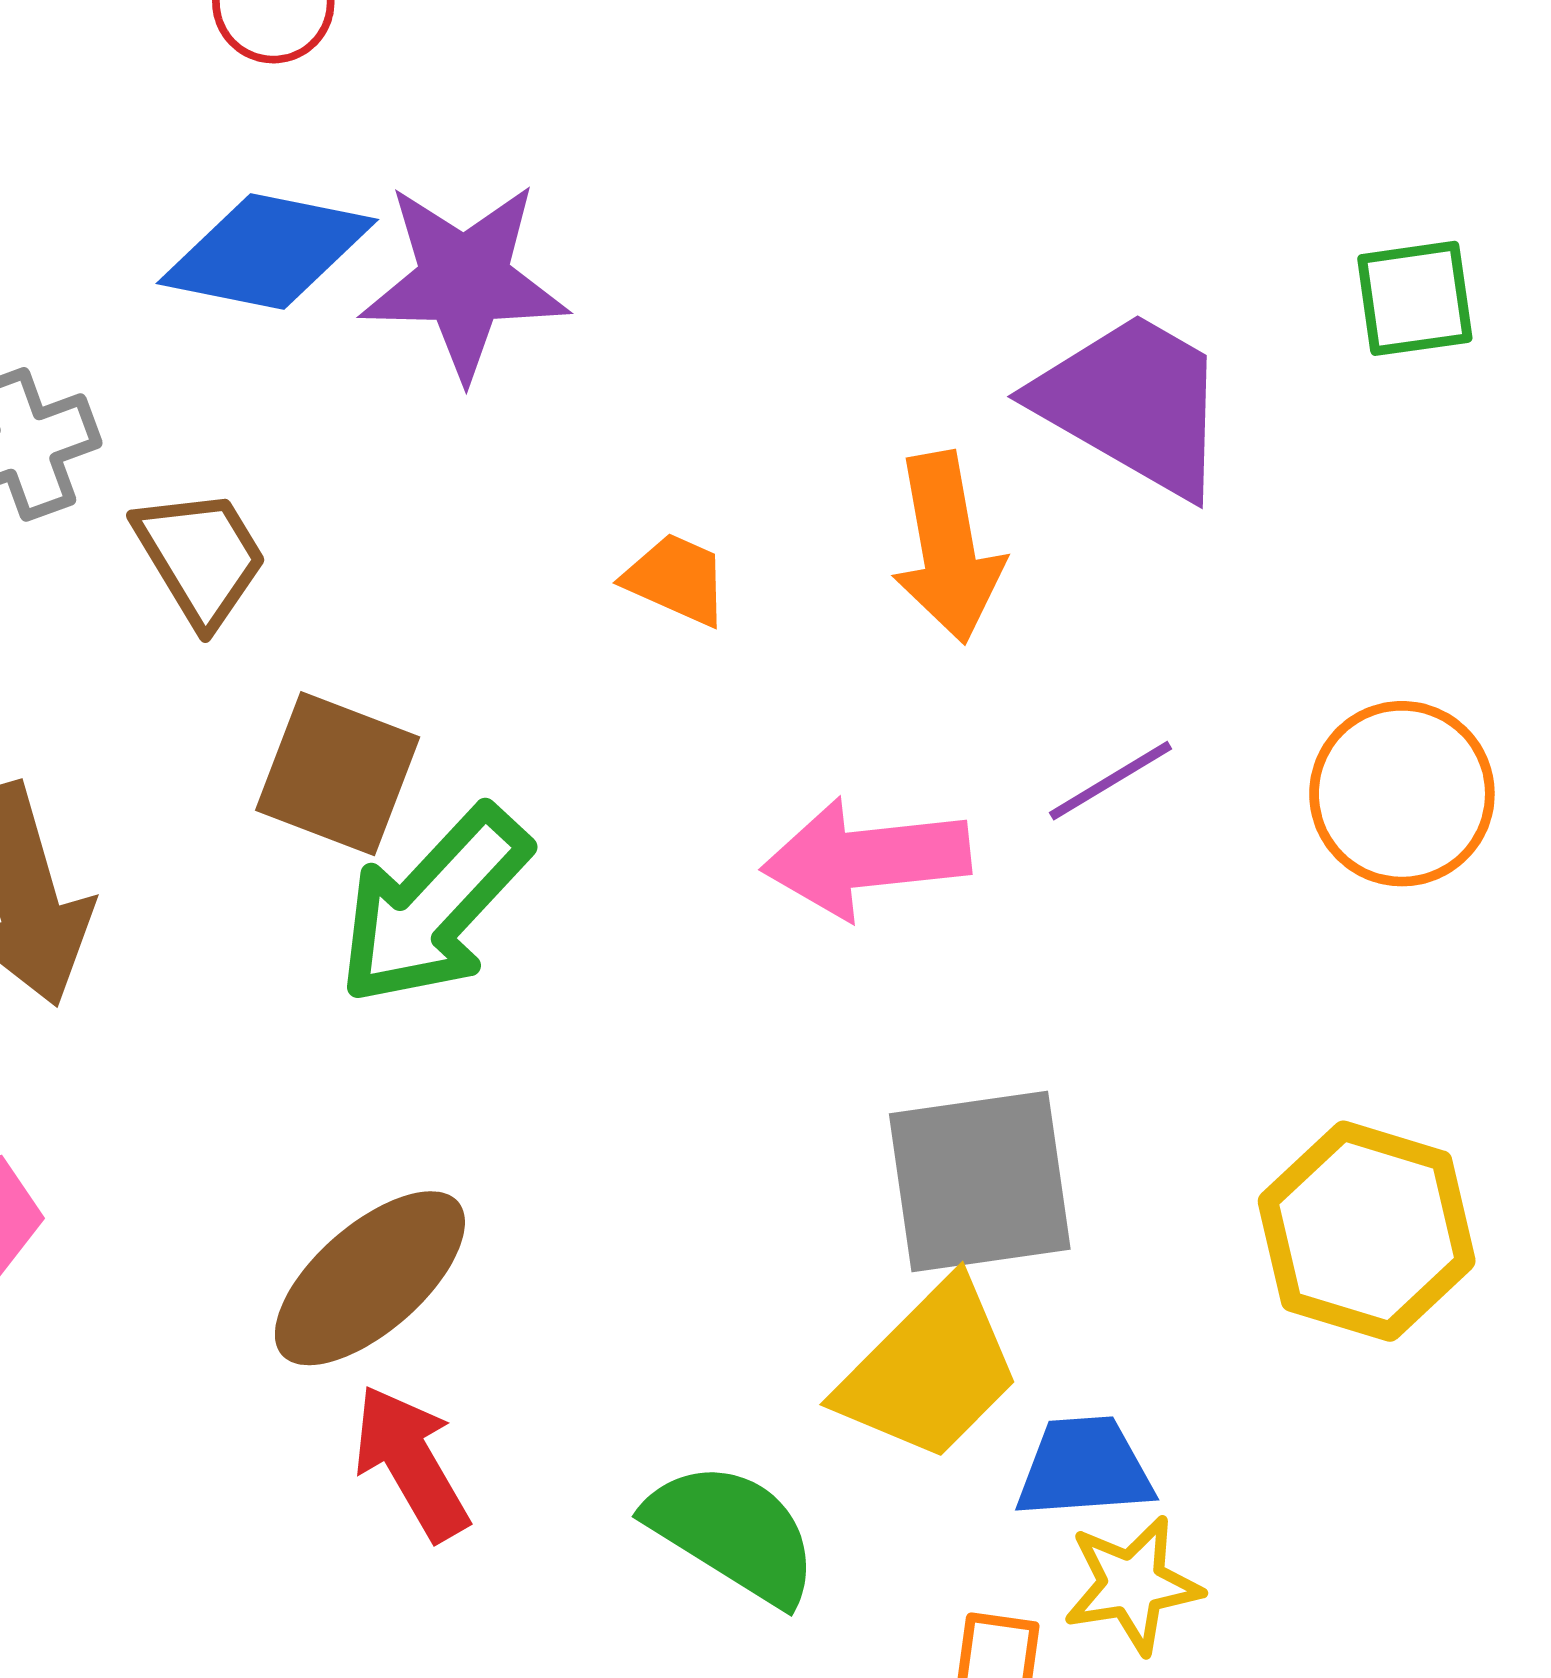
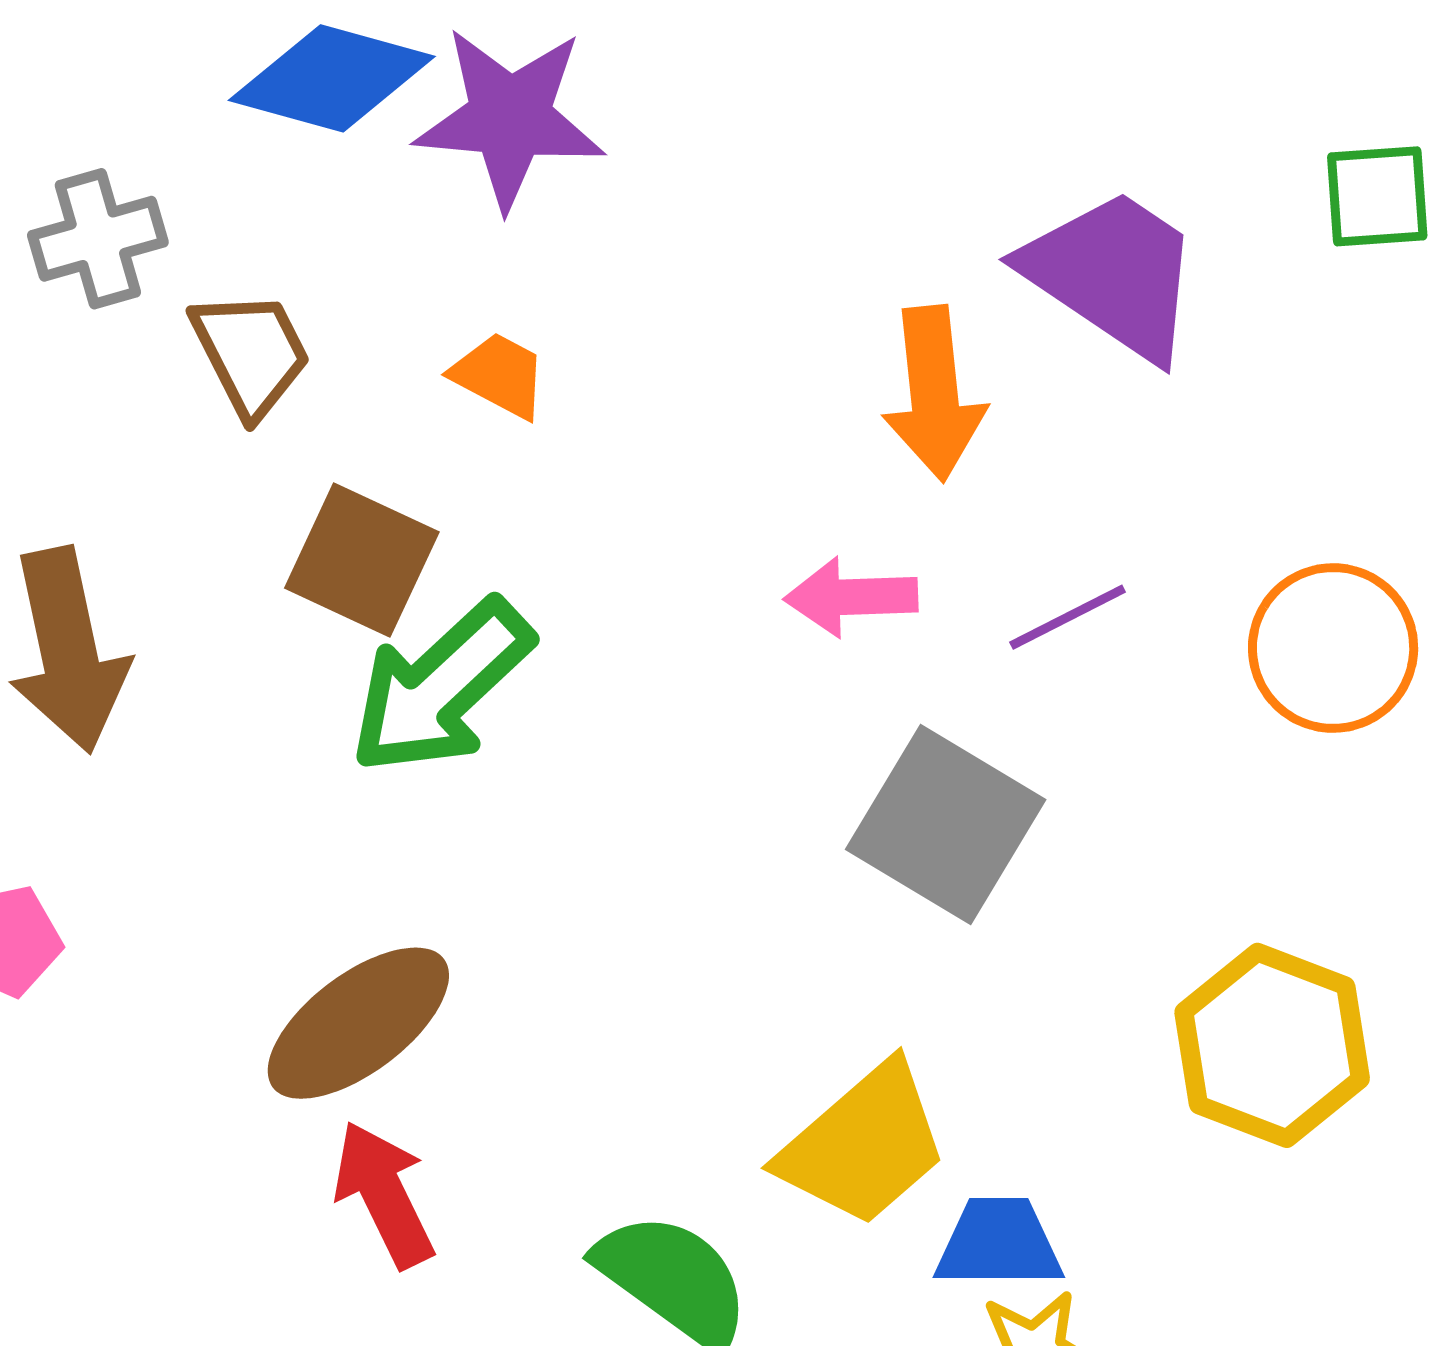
orange trapezoid: (676, 579) -> (499, 375), moved
pink arrow: (866, 858) -> (851, 597), moved, size x0.7
gray square: (980, 1182) -> (946, 825), moved, turned 35

